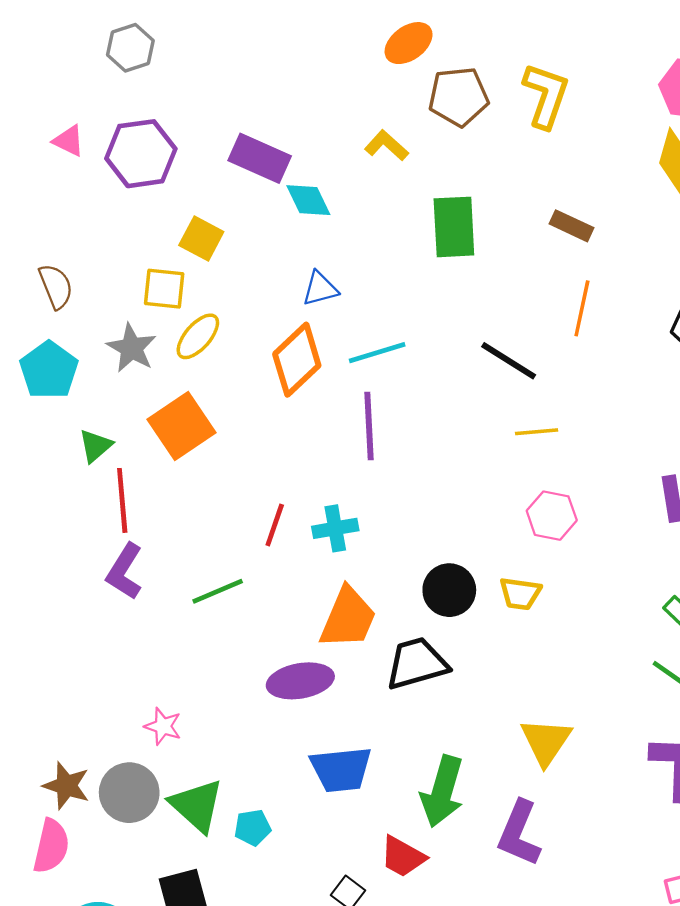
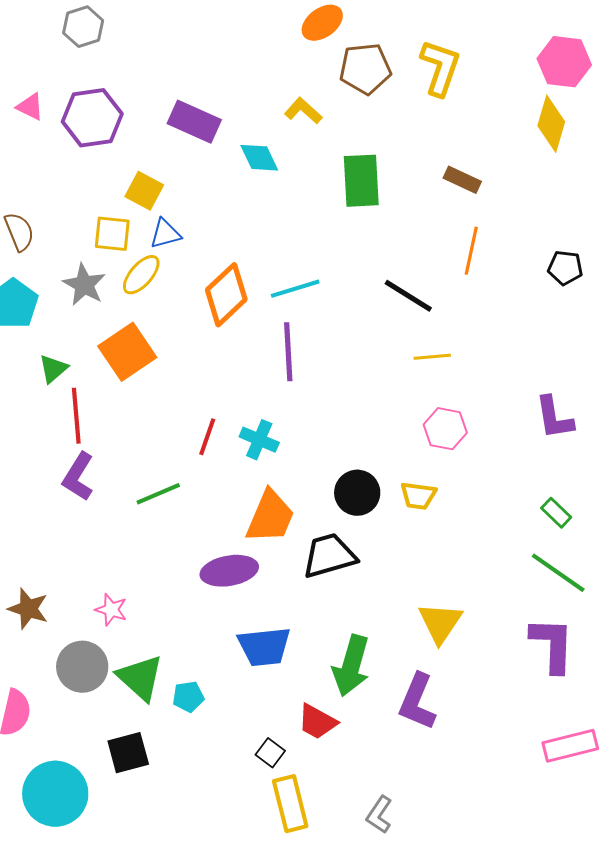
cyan diamond: (308, 200) -> (259, 158), moved
blue triangle: (320, 289) -> (165, 234), moved
cyan cross: (335, 528) -> (259, 440), turned 33
brown star: (66, 786) -> (28, 609), moved

